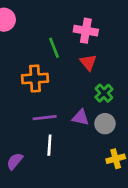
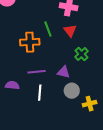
green line: (54, 48) -> (48, 29), moved
gray circle: (105, 124) -> (72, 91), moved
purple semicircle: (15, 161) -> (12, 85), moved, turned 56

